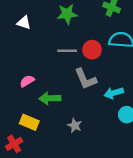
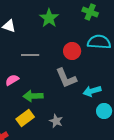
green star: (67, 14) -> (49, 18), turned -30
gray line: (67, 51) -> (30, 55), moved
yellow rectangle: (29, 122) -> (25, 118), moved, turned -60

